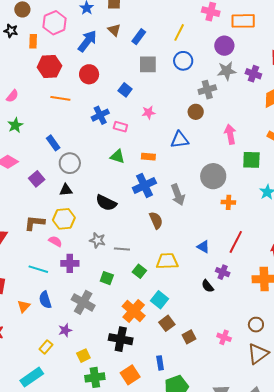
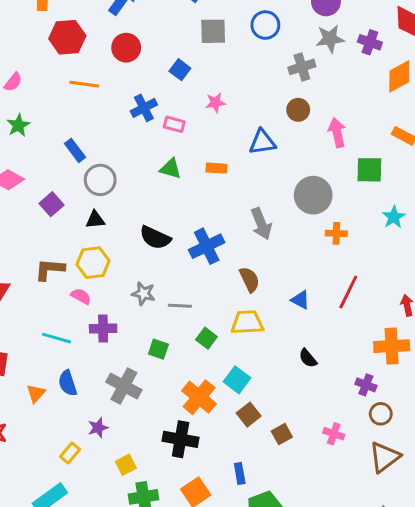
brown circle: (196, 112) -> (298, 110), moved
blue cross: (144, 185) -> (207, 246), moved
brown semicircle: (156, 220) -> (250, 280), moved
purple cross: (223, 272) -> (366, 385), moved

